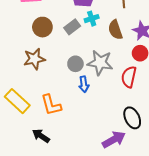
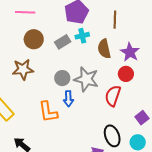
orange L-shape: (51, 105) -> (48, 112), moved

